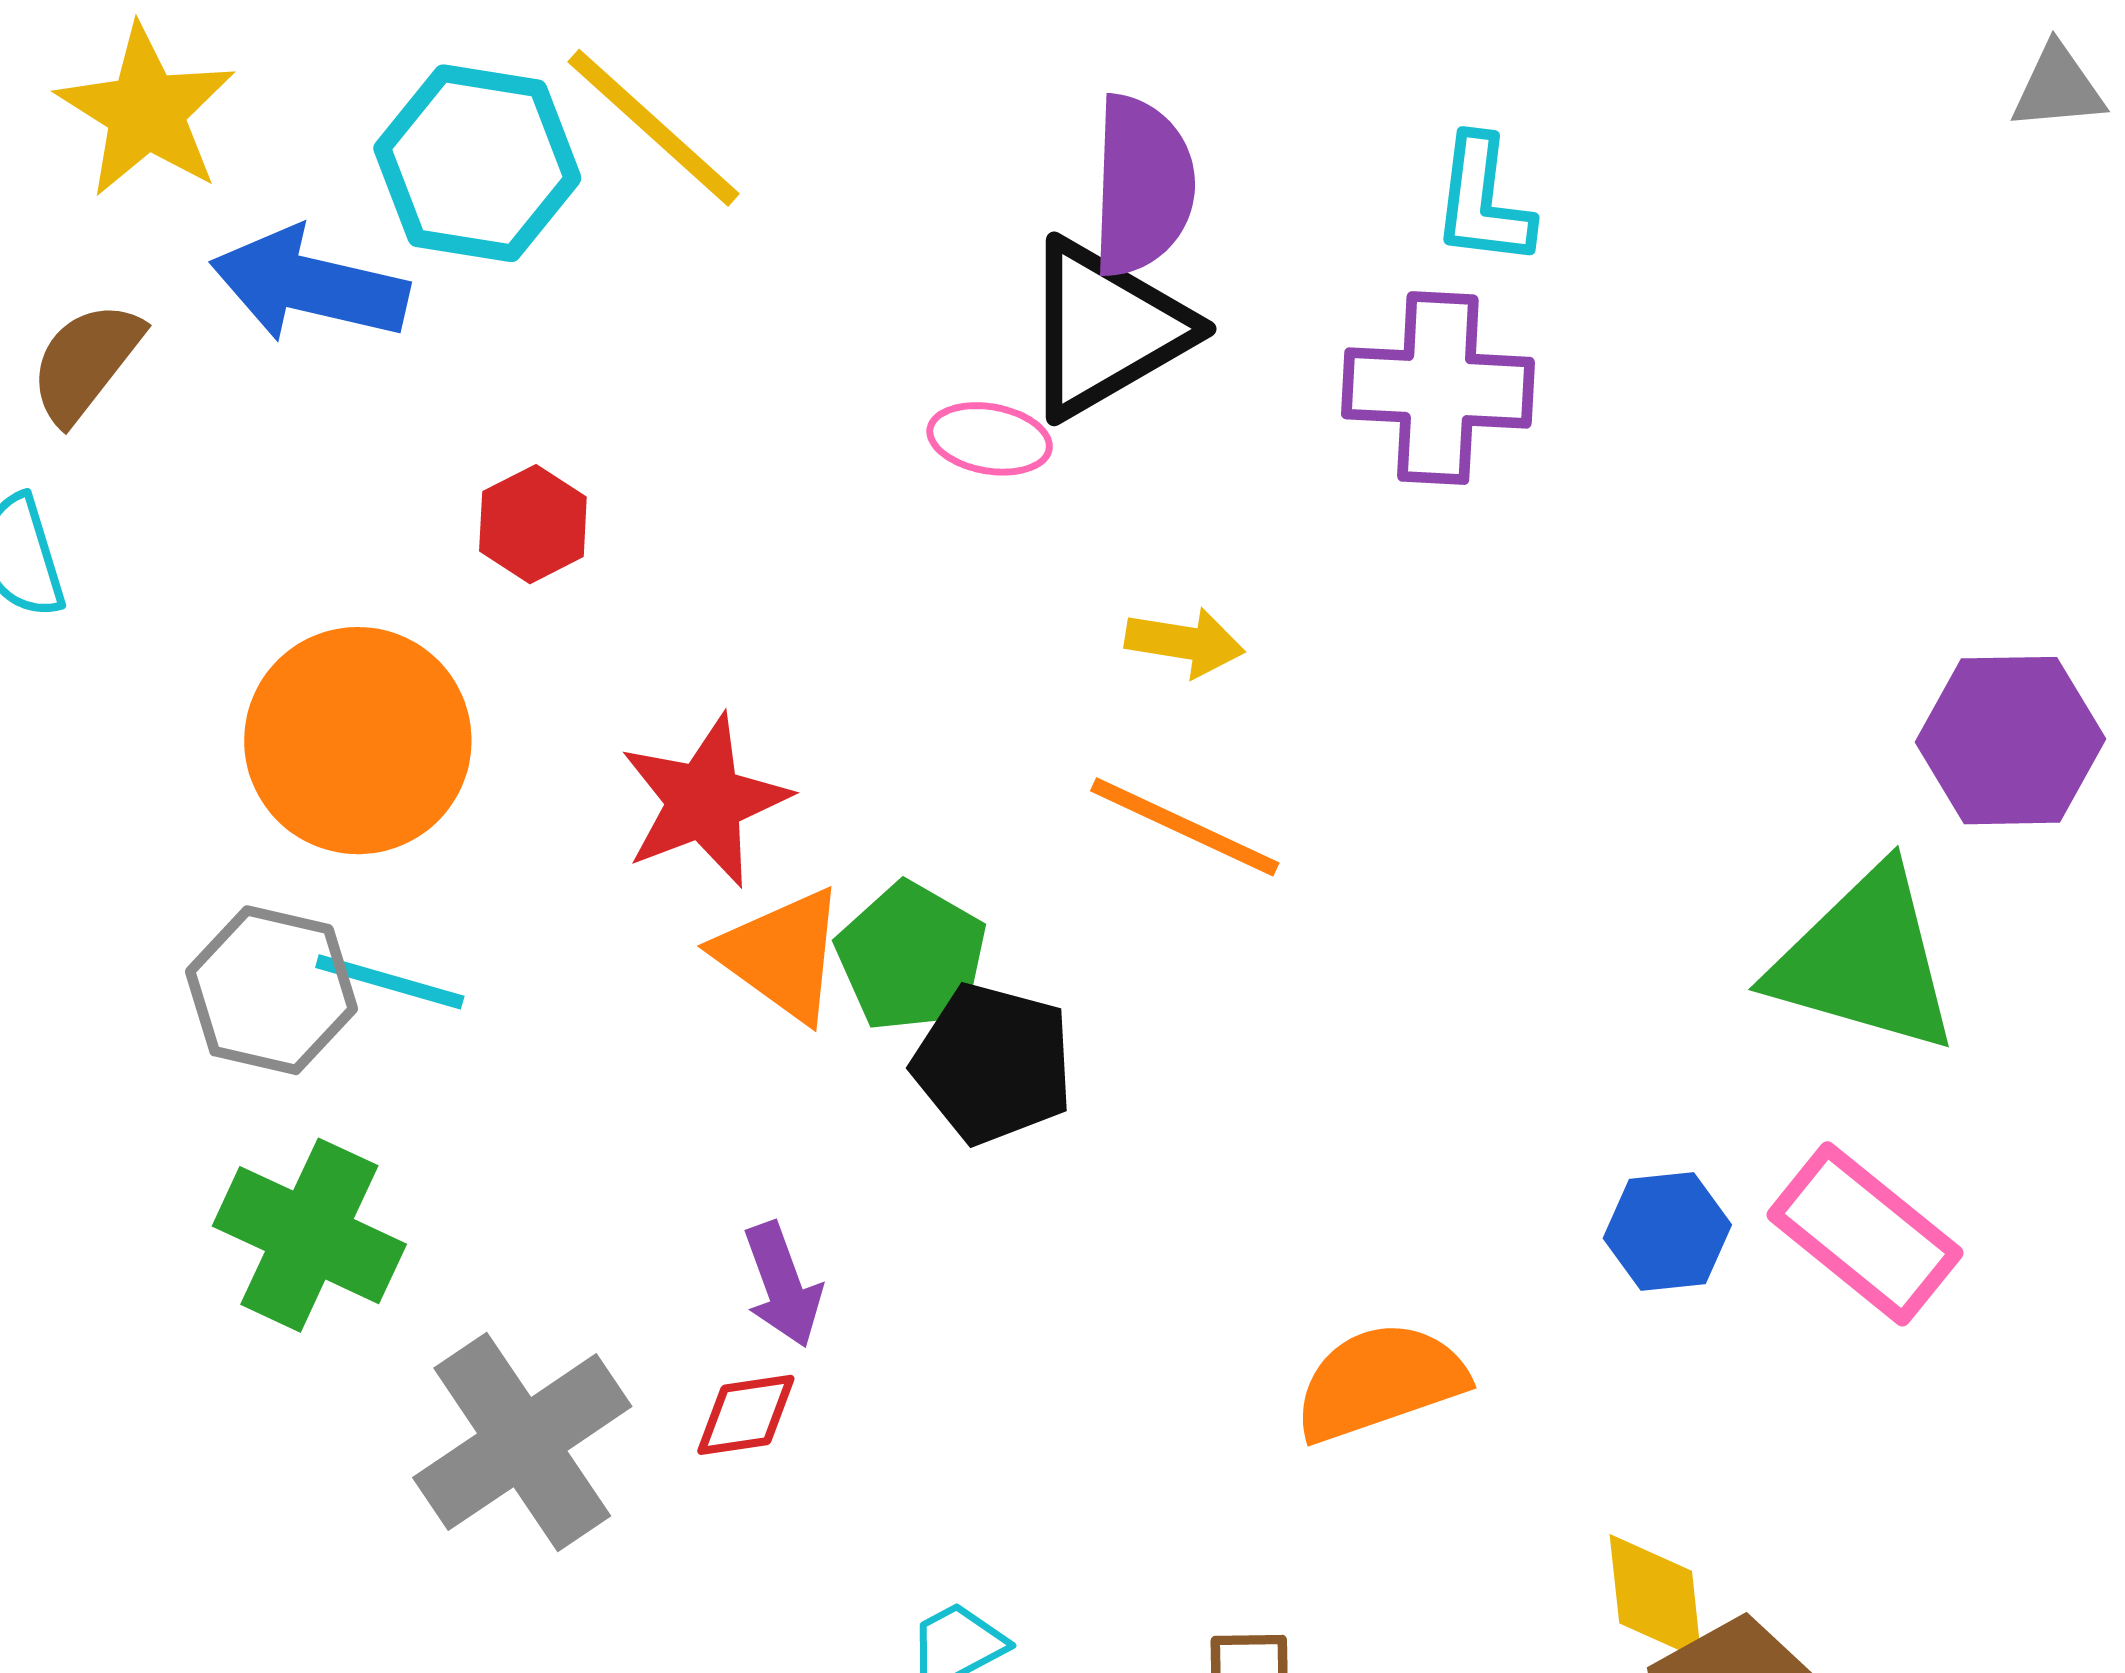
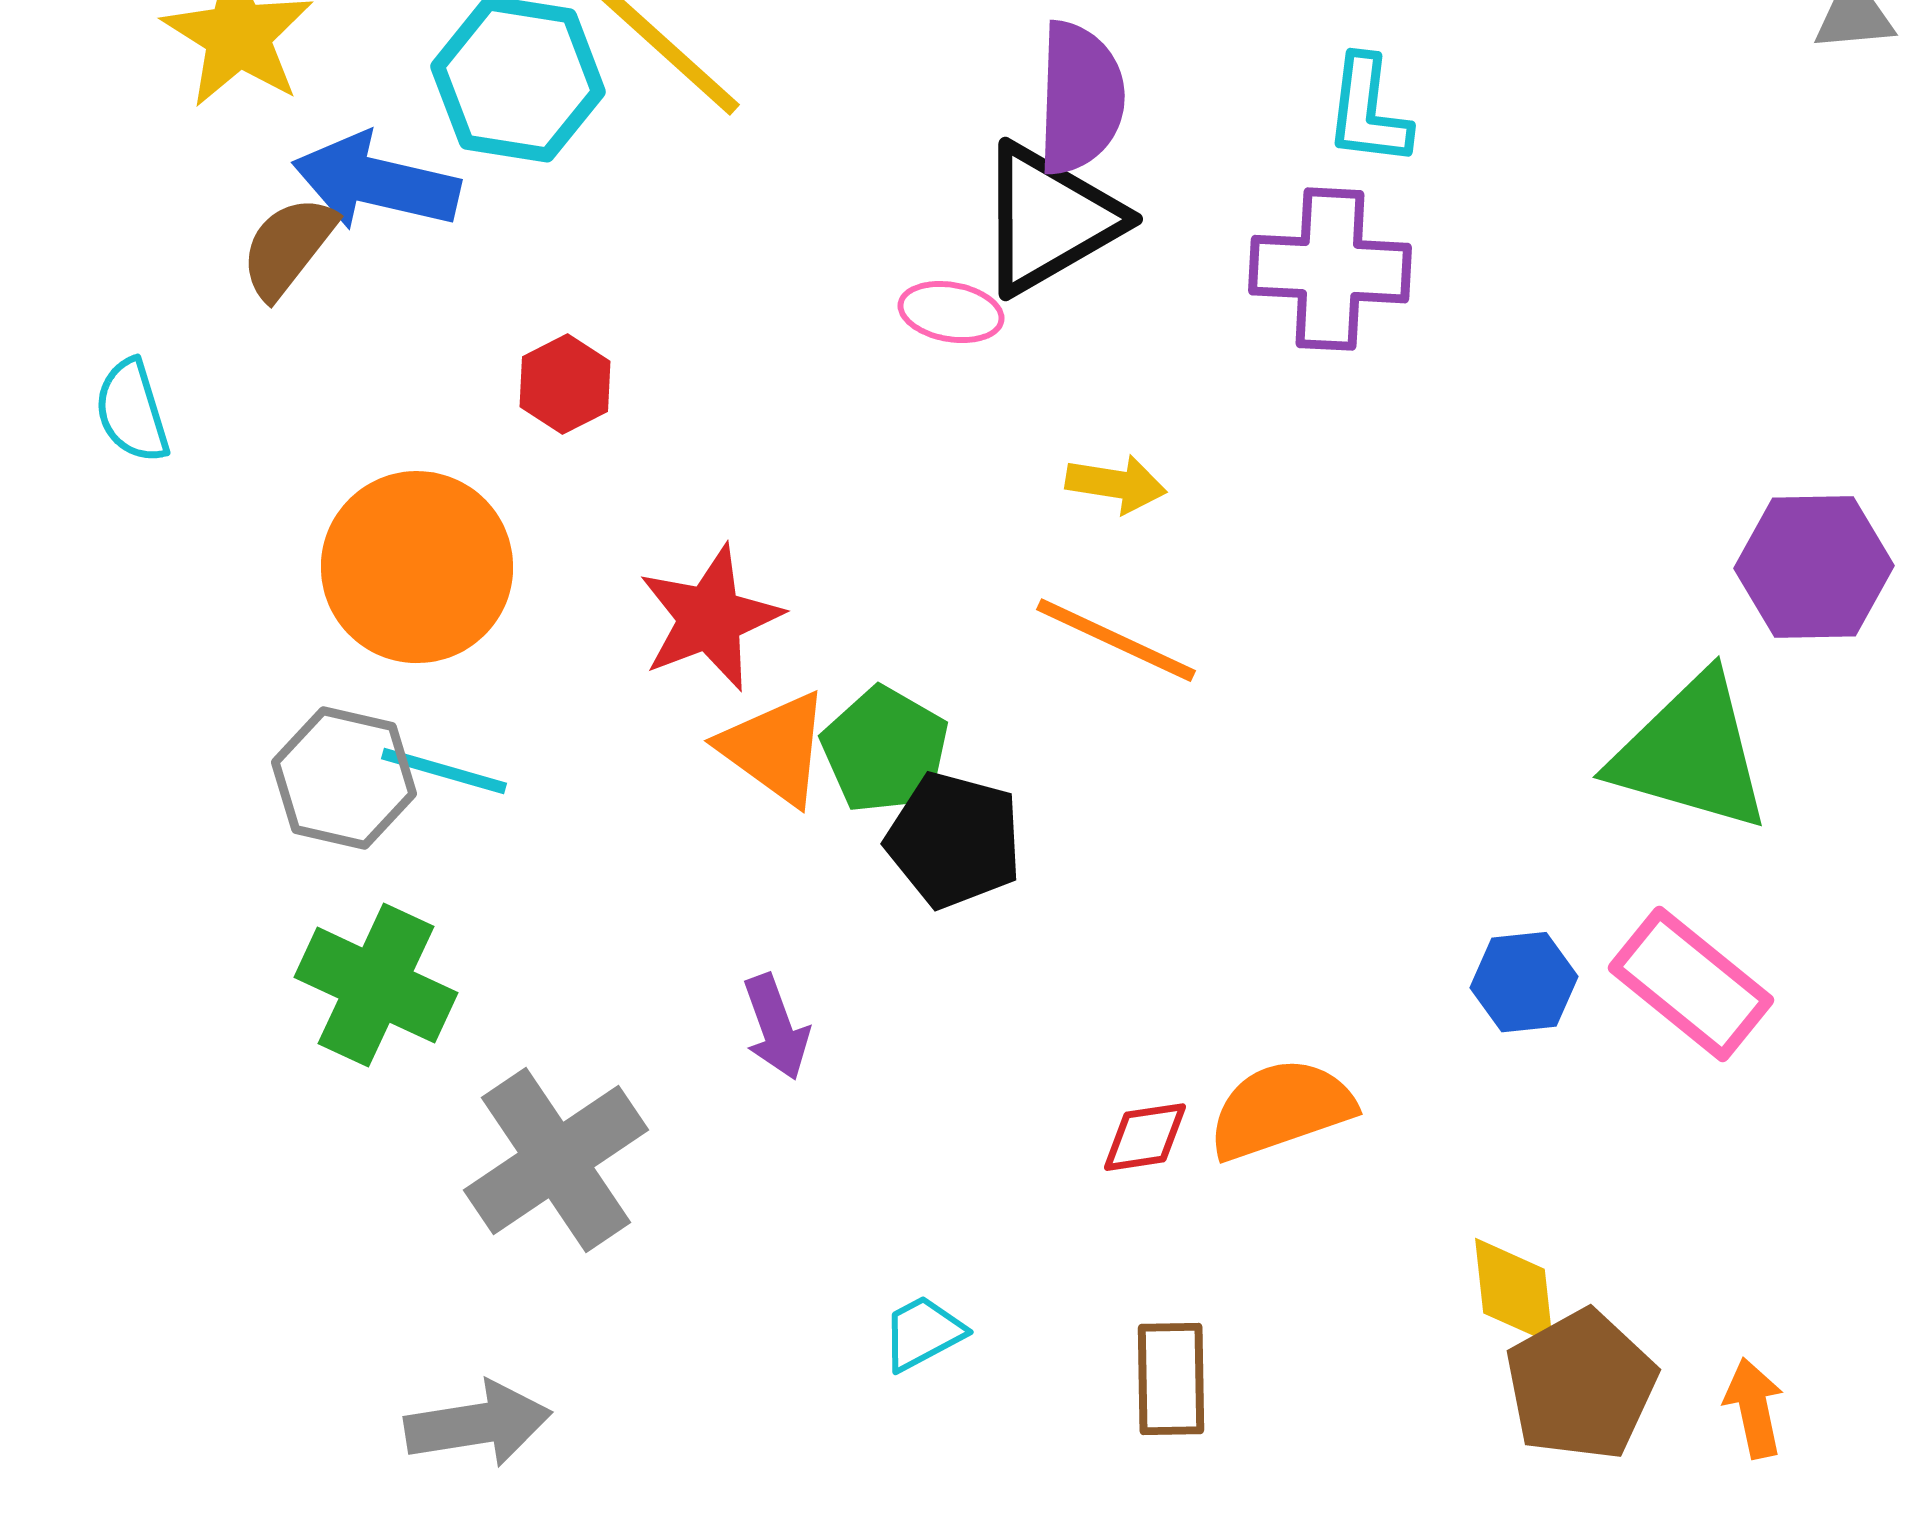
brown semicircle: (86, 362) -> (288, 247), moved
red diamond: (746, 1415) -> (1145, 1137), moved

